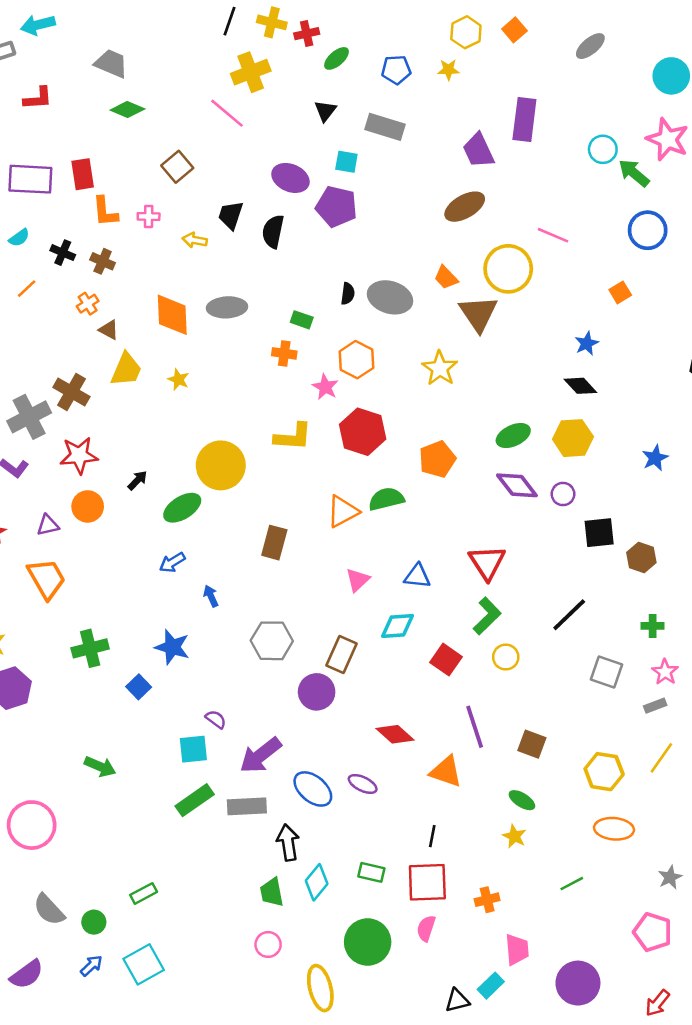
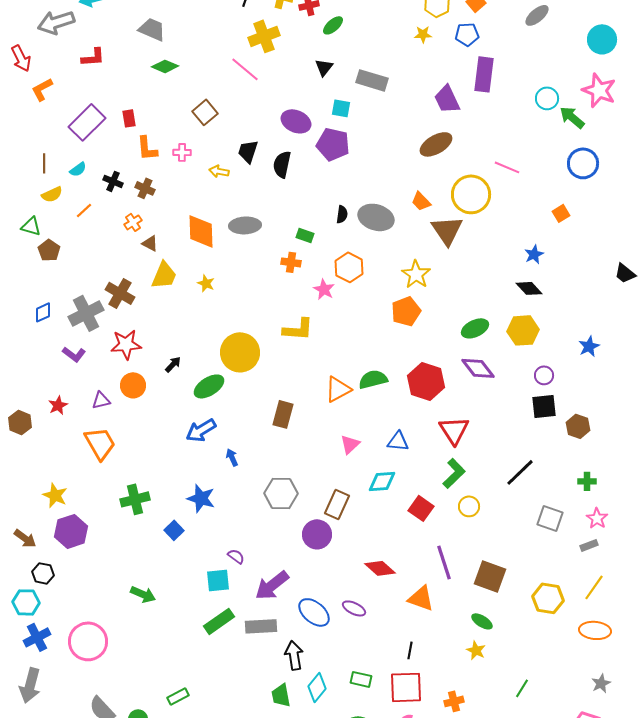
blue pentagon: (396, 70) -> (467, 34), moved
red rectangle: (83, 174) -> (129, 118), size x0.7
purple rectangle: (30, 179) -> (87, 122), turned -48
red hexagon: (363, 432) -> (426, 381), moved
orange pentagon: (437, 459) -> (406, 311), moved
purple circle: (563, 494) -> (544, 375), moved
blue arrow: (172, 562) -> (201, 430), size x1.4
brown square: (532, 744) -> (490, 576), size x1.4
orange ellipse: (614, 829) -> (595, 630), moved
green line: (572, 884) -> (522, 688), turned -30

